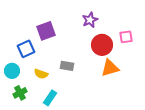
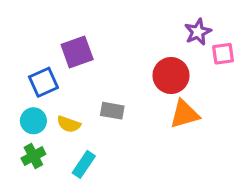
purple star: (90, 20) -> (198, 32), moved
pink square: (126, 37) -> (223, 54), moved
cyan circle: (12, 71) -> (33, 121), moved

